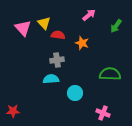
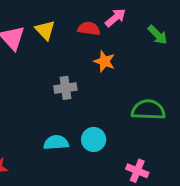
green arrow: (116, 26) -> (158, 35), turned -80
red semicircle: (58, 35) -> (89, 29), moved
cyan semicircle: (51, 79) -> (56, 143), moved

